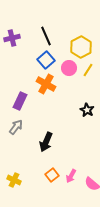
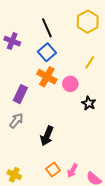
purple cross: (12, 38) -> (12, 41), moved, turned 35
yellow hexagon: (81, 47) -> (88, 22), moved
pink circle: (69, 68) -> (70, 84), moved

